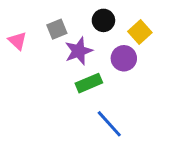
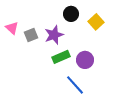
gray square: (57, 29) -> (31, 35), moved
purple circle: (124, 58) -> (85, 60), moved

